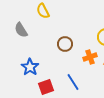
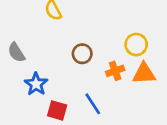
gray semicircle: (21, 30) -> (16, 52), moved
red square: (46, 87) -> (57, 110), turned 35

